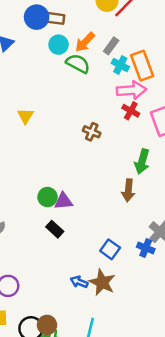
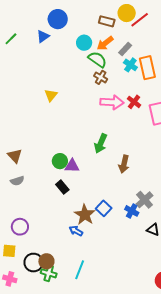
blue circle: (37, 17) -> (58, 19), moved
brown rectangle: (55, 18) -> (107, 21), moved
pink arrow: (132, 90) -> (112, 102), moved
brown cross: (92, 132) -> (101, 77), moved
green arrow: (142, 162) -> (101, 143), moved
brown star: (102, 282) -> (85, 215), moved

